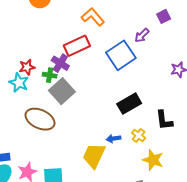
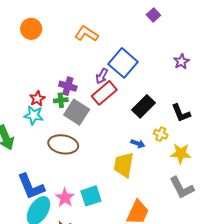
purple arrow: (142, 35) -> (102, 76), moved
red rectangle: (77, 46) -> (104, 93), moved
blue arrow: (114, 139) -> (138, 144), turned -136

